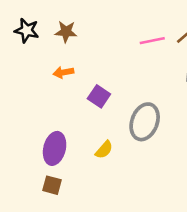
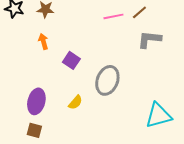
orange arrow: (63, 72) -> (43, 41), turned 84

